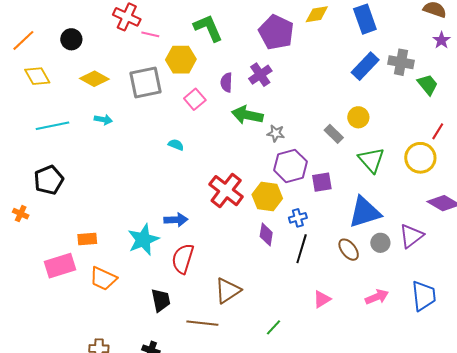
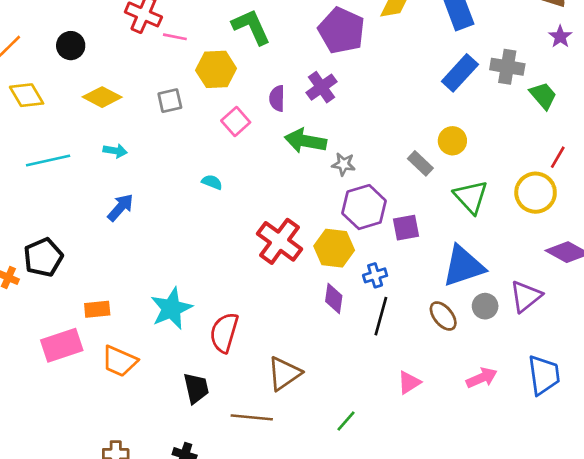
gray square: (145, 82) -> (170, 101), size x0.6
black pentagon: (49, 180) -> (43, 257), moved
blue arrow: (176, 220) -> (120, 207), moved, turned -45

